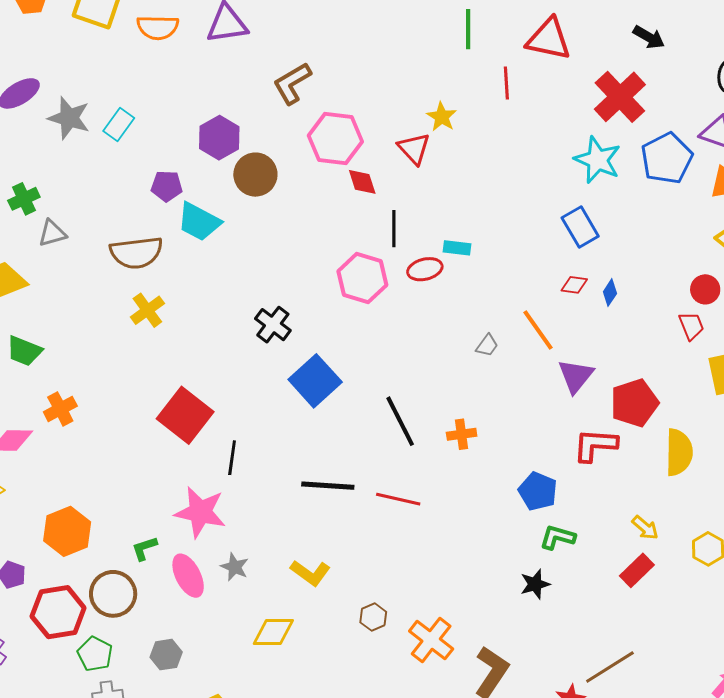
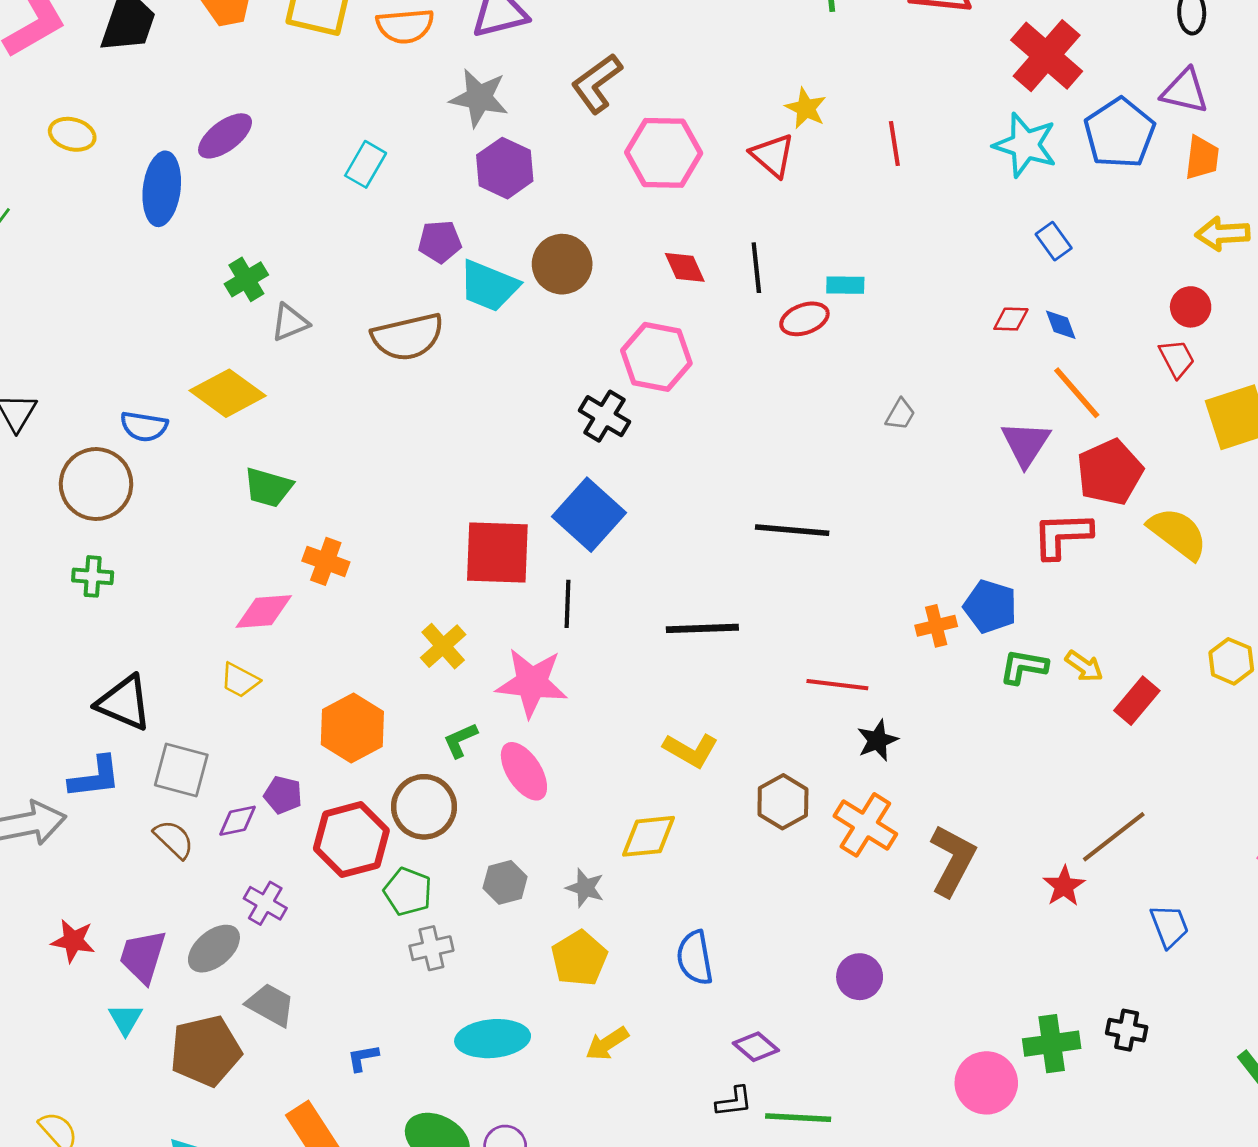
red line: (506, 83) -> (894, 144), moved
gray star: (69, 118) -> (479, 98), moved
brown circle: (255, 175) -> (562, 264), moved
red diamond: (362, 182) -> (685, 267), moved
blue rectangle: (580, 227) -> (1054, 241), moved, size x0.7
pink hexagon: (362, 278) -> (656, 357), moved
blue diamond: (610, 293) -> (1061, 325), turned -48
yellow cross: (147, 310) -> (443, 646), moved
orange line: (538, 330) -> (1077, 393), moved
blue square: (315, 381) -> (589, 515), moved
orange cross: (60, 409) -> (326, 561), turned -36
red square: (185, 415) -> (497, 552), turned -30
black line: (400, 421) -> (792, 530), turned -52
orange cross: (462, 434) -> (936, 626), moved
yellow semicircle: (679, 452) -> (1178, 533), turned -48
red line: (398, 499) -> (837, 685), moved
yellow arrow: (645, 528) -> (1084, 666), moved
gray star: (235, 567) -> (585, 888), moved
black star: (535, 584) -> (877, 740), moved
brown hexagon: (373, 617) -> (783, 802), size x1.4

